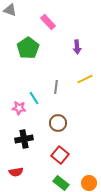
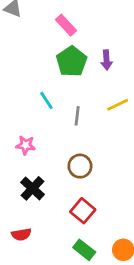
green pentagon: (28, 48) -> (72, 61), moved
cyan line: (34, 98) -> (46, 100), moved
black cross: (24, 139) -> (33, 188), turned -36

